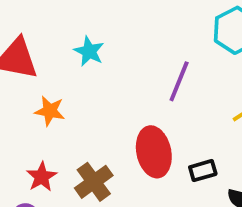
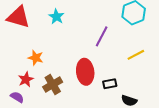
orange star: (50, 111) -> (36, 58), moved

